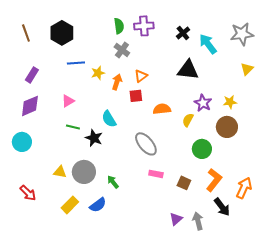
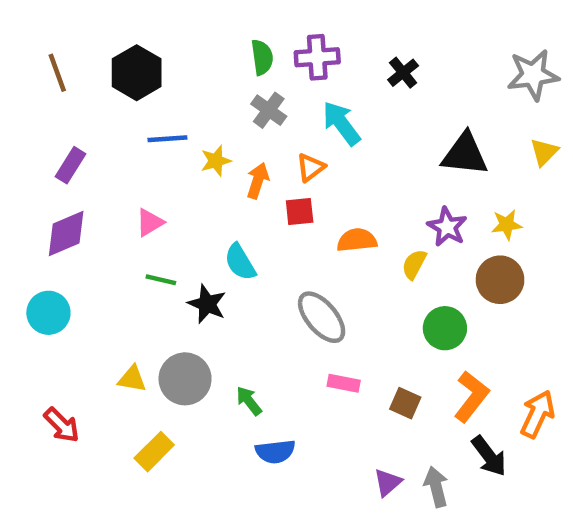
cyan arrow: (208, 44) -> (341, 123), moved
black triangle: (188, 70) -> (465, 154), moved
blue semicircle: (98, 205) -> (275, 452), moved, turned 30

